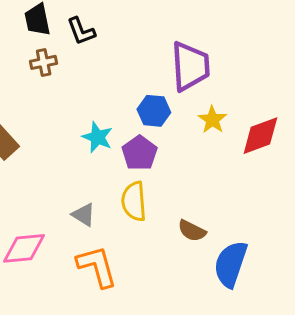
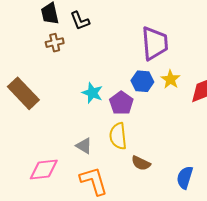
blue hexagon: (154, 111) -> (142, 81), moved
brown semicircle: (192, 231) -> (141, 163), moved
blue semicircle: (231, 264) -> (185, 177), size x0.7

